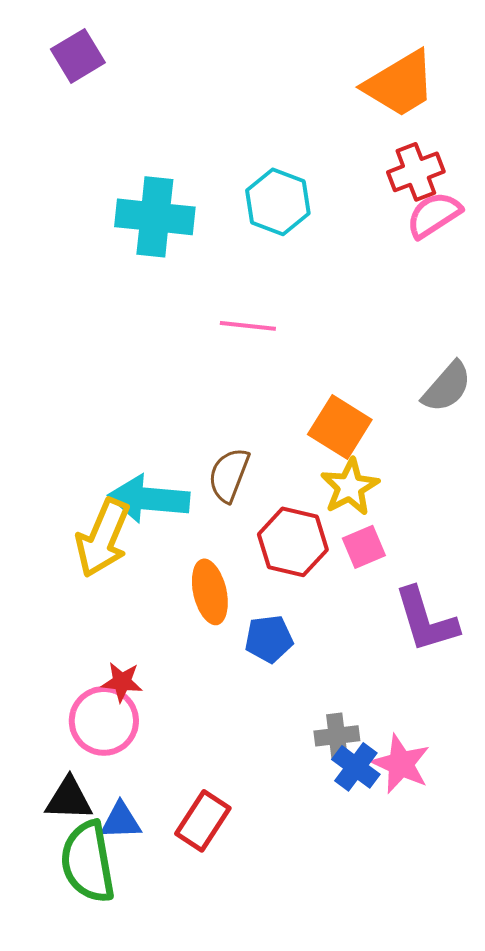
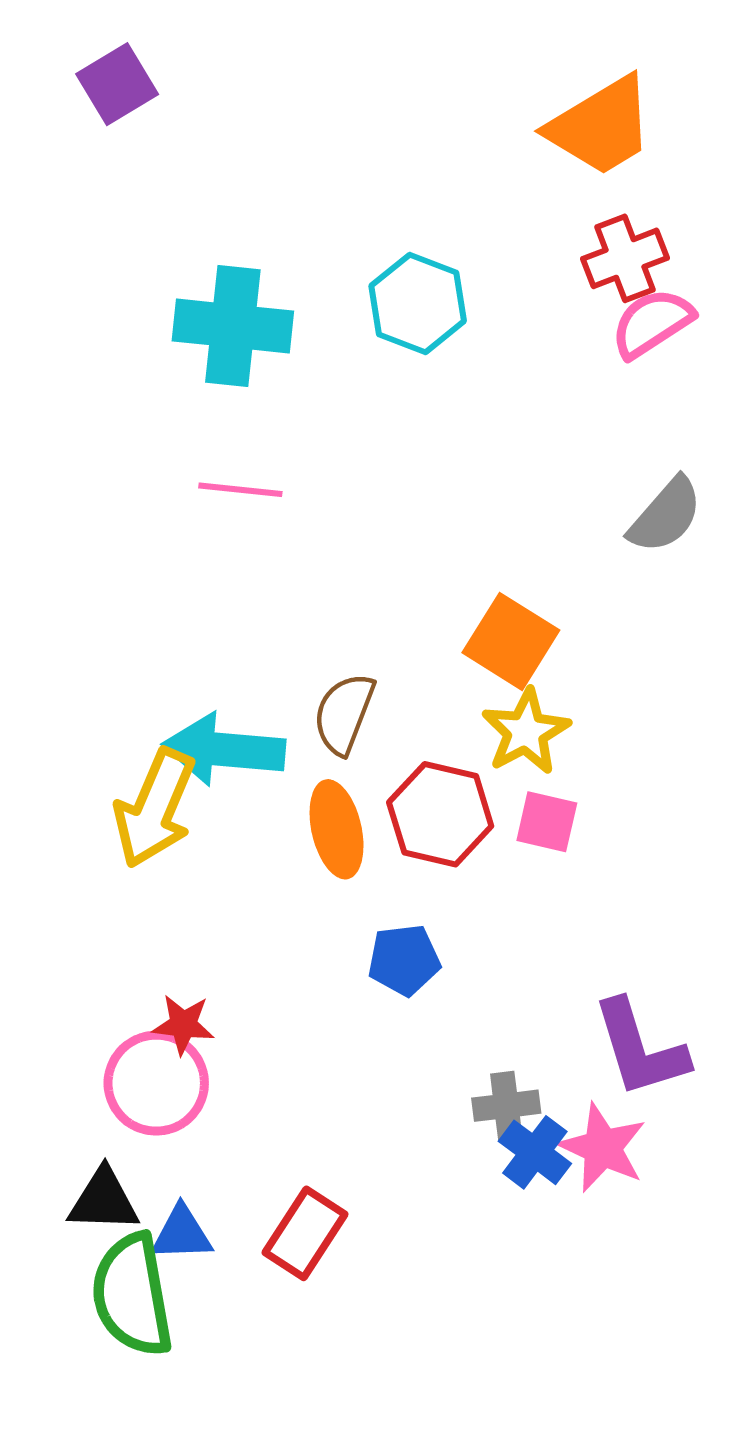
pink line: (248, 326) -> (240, 490), moved
gray semicircle: (447, 387) -> (666, 515), moved
pink square: (364, 547) -> (547, 822), turned 36
orange ellipse: (210, 592) -> (337, 829), moved
purple L-shape: (426, 620) -> (640, 1049), moved

